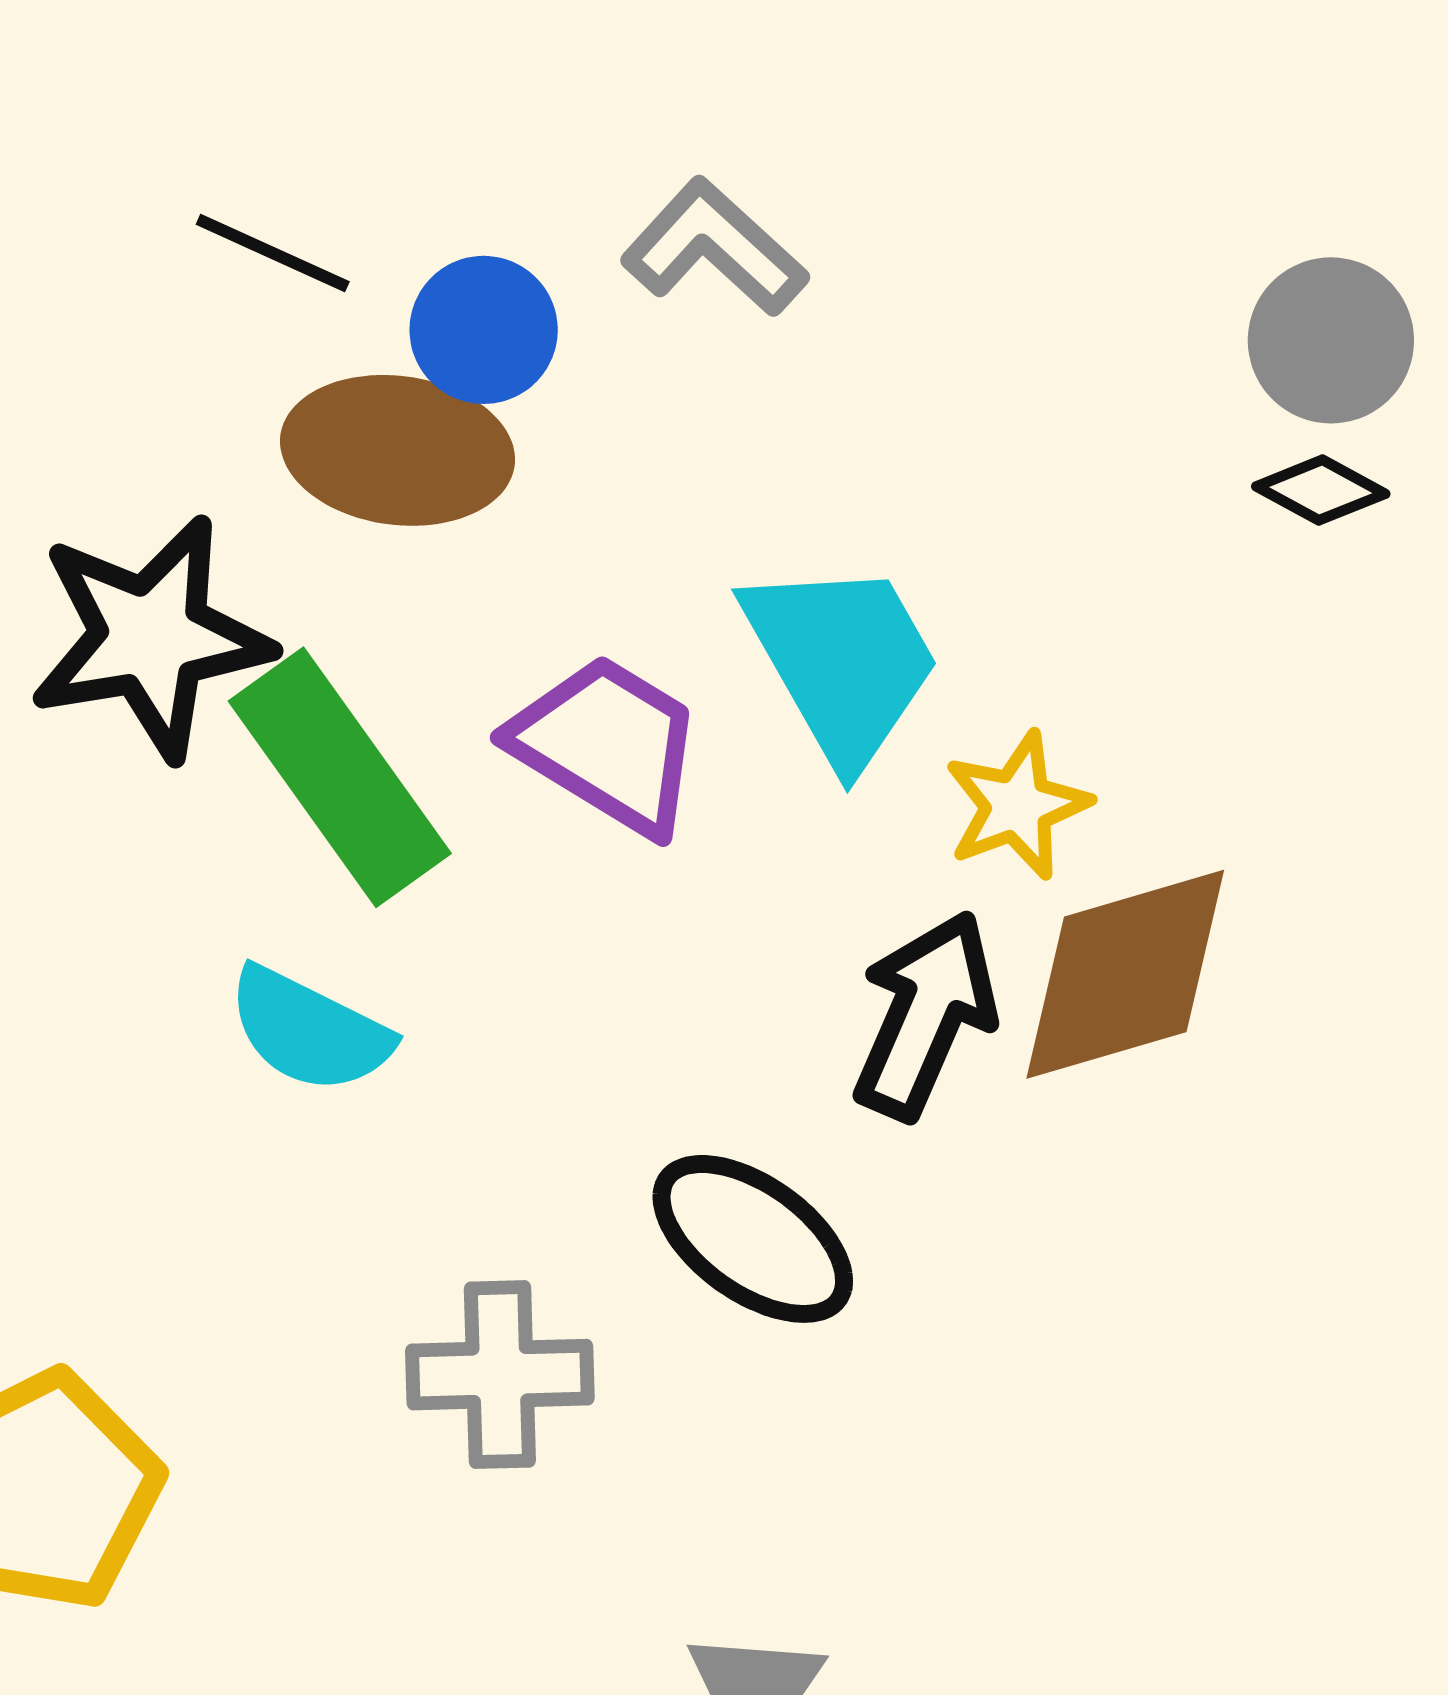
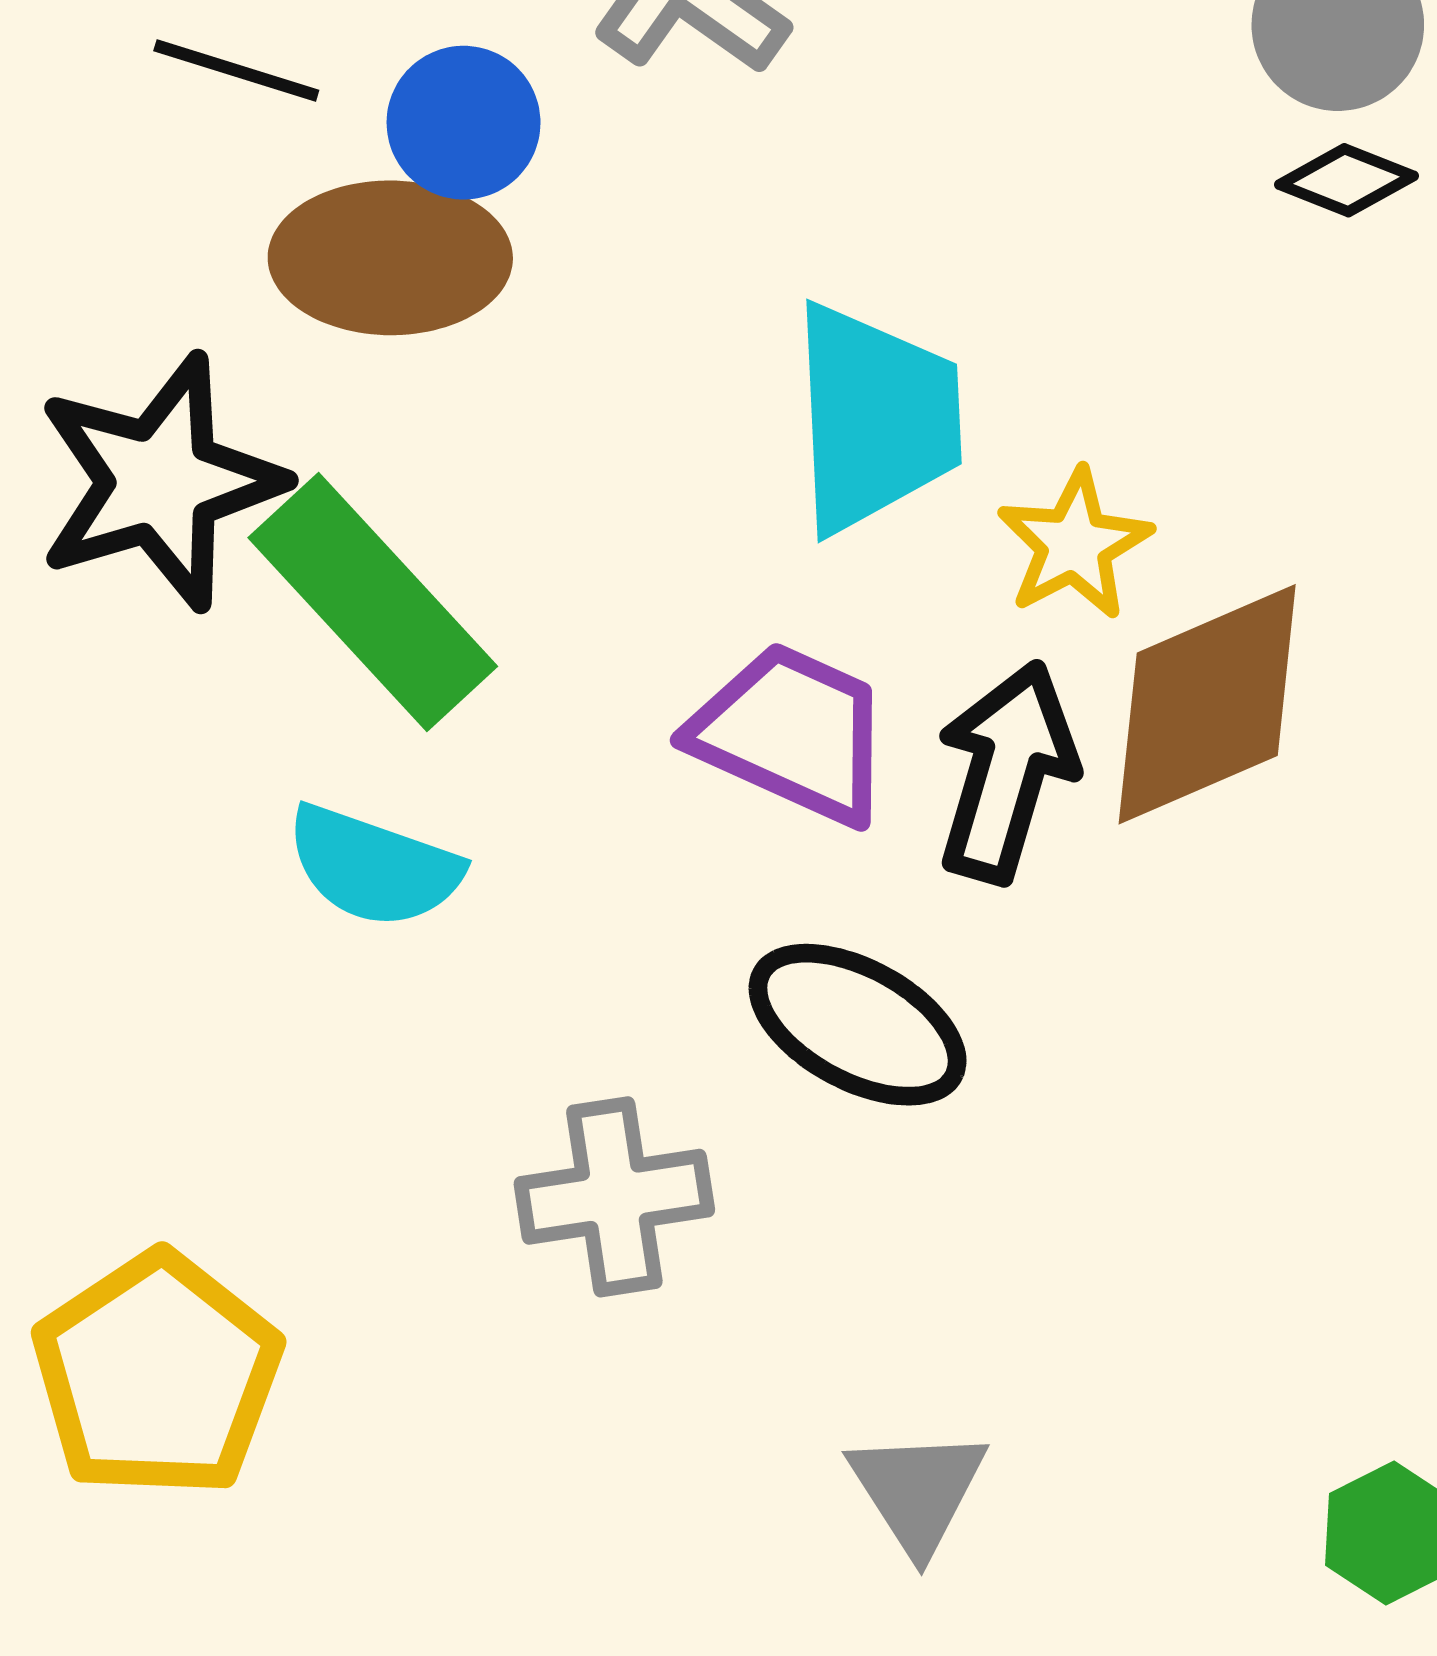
cyan trapezoid: (842, 661) -> (875, 418), turned 34
purple trapezoid: (607, 744) -> (792, 733), moved

